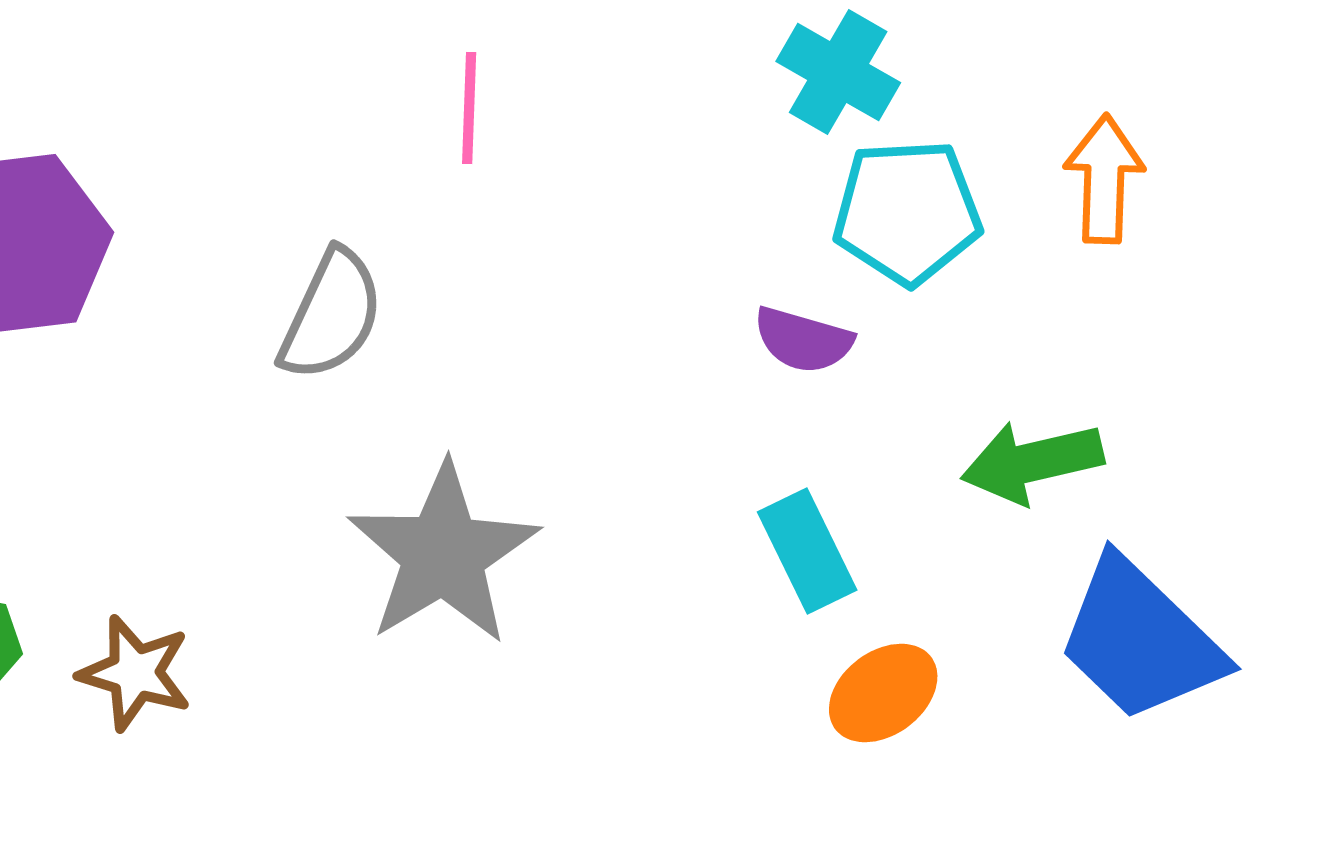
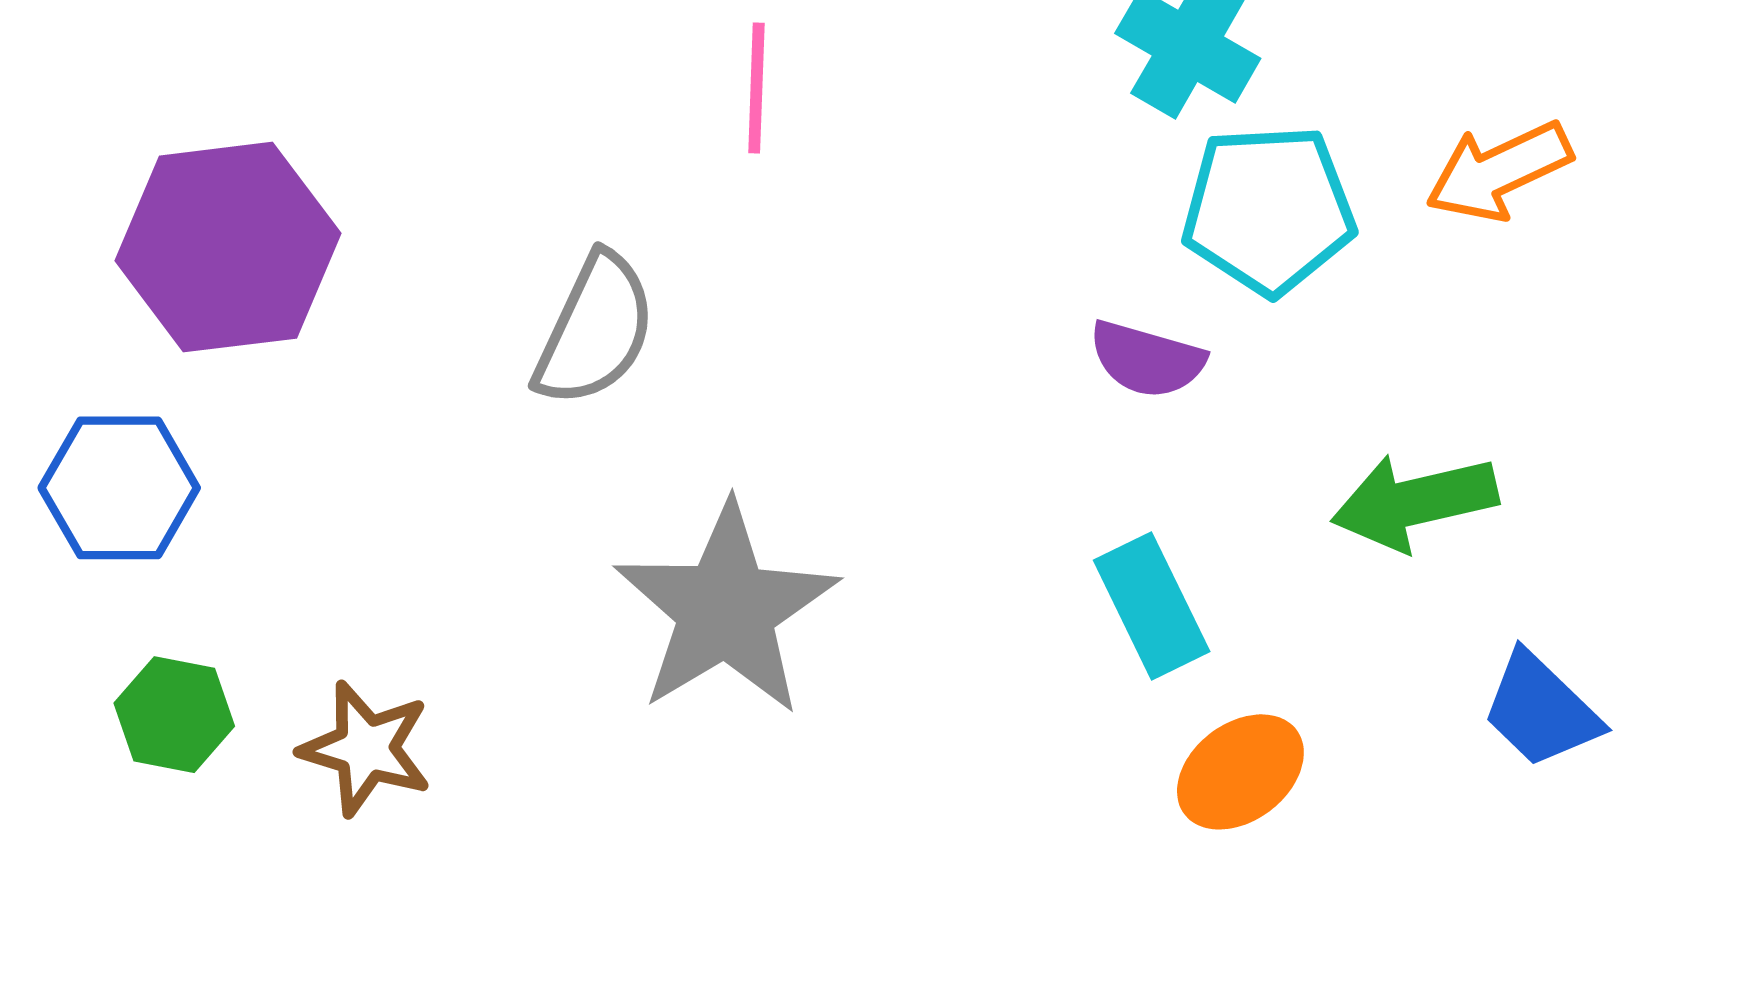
orange arrow: (1104, 179) -> (1499, 171), turned -117
blue trapezoid: (1140, 640) -> (1541, 710), size x0.6

